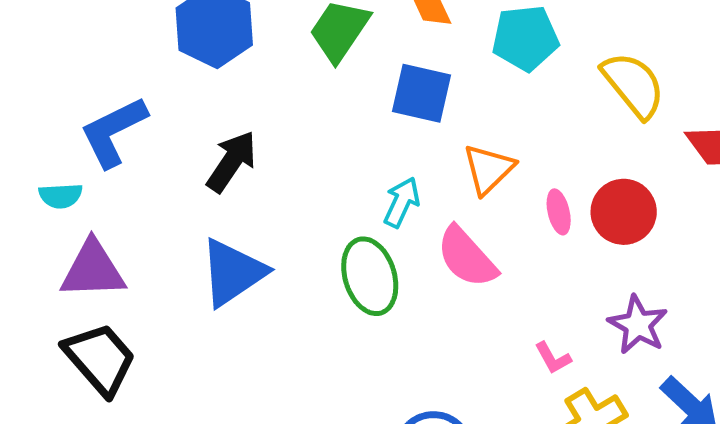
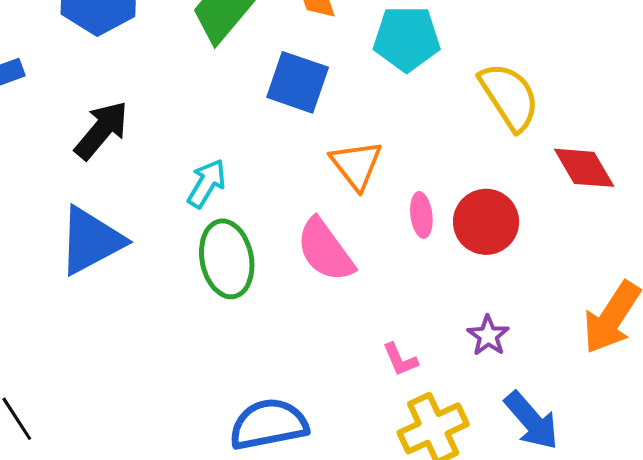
orange triangle: (489, 169) -> (356, 165), turned -30
cyan arrow: (402, 202) -> (206, 183), moved
purple star: (638, 325) -> (488, 336), size x0.7

